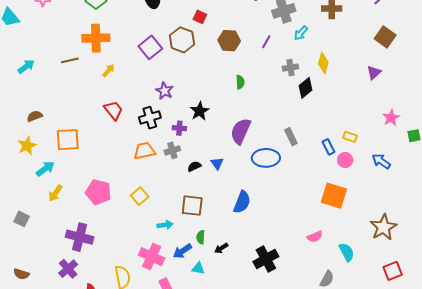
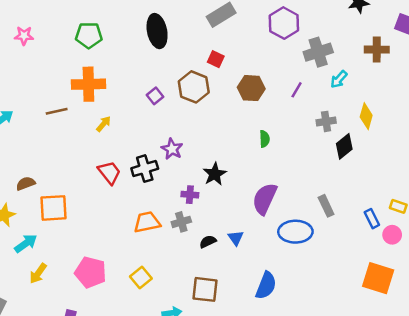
purple square: (150, 47) -> (155, 96), size x0.6
brown semicircle: (35, 116) -> (26, 184), moved
black cross: (150, 118) -> (145, 169), moved

